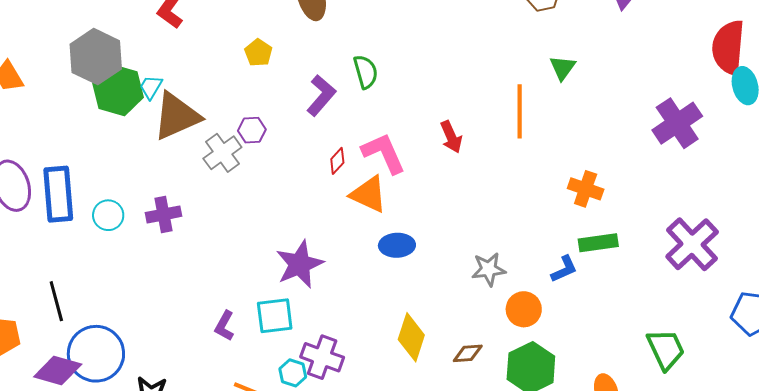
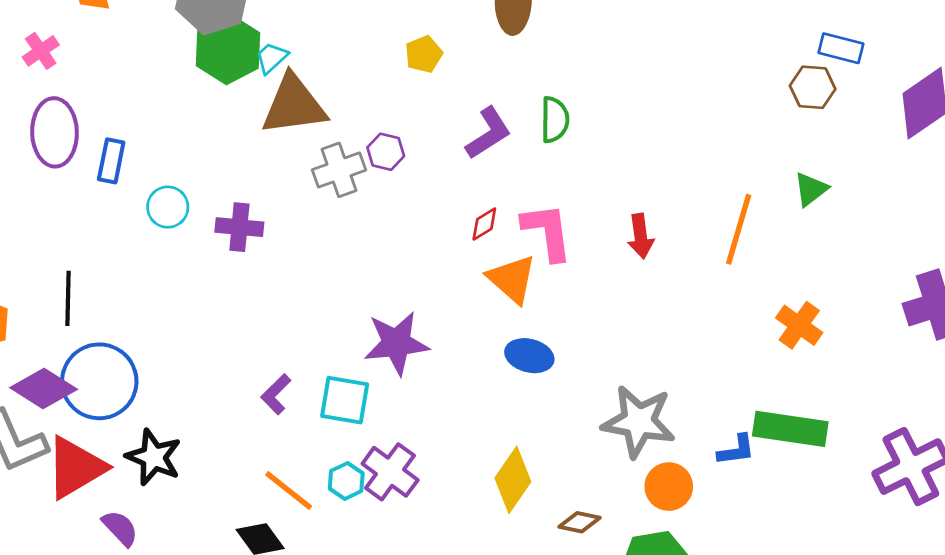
orange cross: (586, 189) -> (799, 325), moved
blue rectangle: (58, 194) -> (111, 161), size x0.6
green rectangle: (598, 243) -> (790, 429), size x1.4
gray star: (489, 269) -> (639, 421), size x1.6

